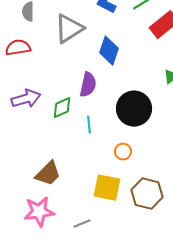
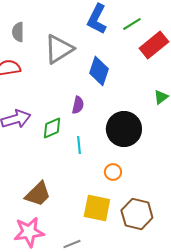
purple semicircle: (88, 85) -> (78, 105), size x0.7

